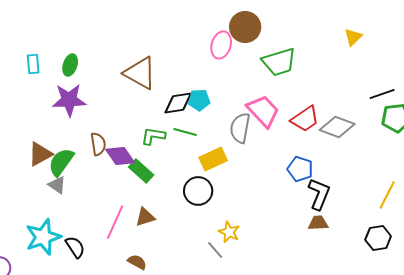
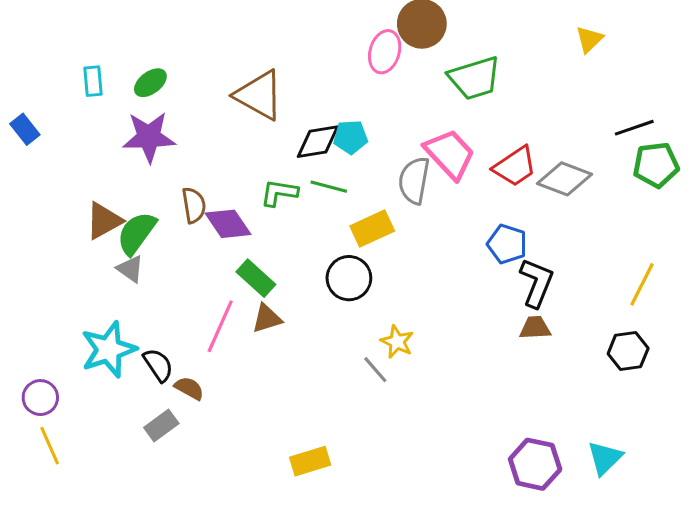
green ellipse: (70, 65) -> (150, 83), turned 35
green rectangle: (141, 171) -> (256, 278), moved
brown semicircle: (137, 262) -> (189, 388), moved

